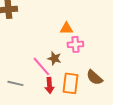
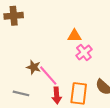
pink cross: (75, 44) -> (84, 52), turned -35
brown star: (54, 58) -> (34, 67), moved

